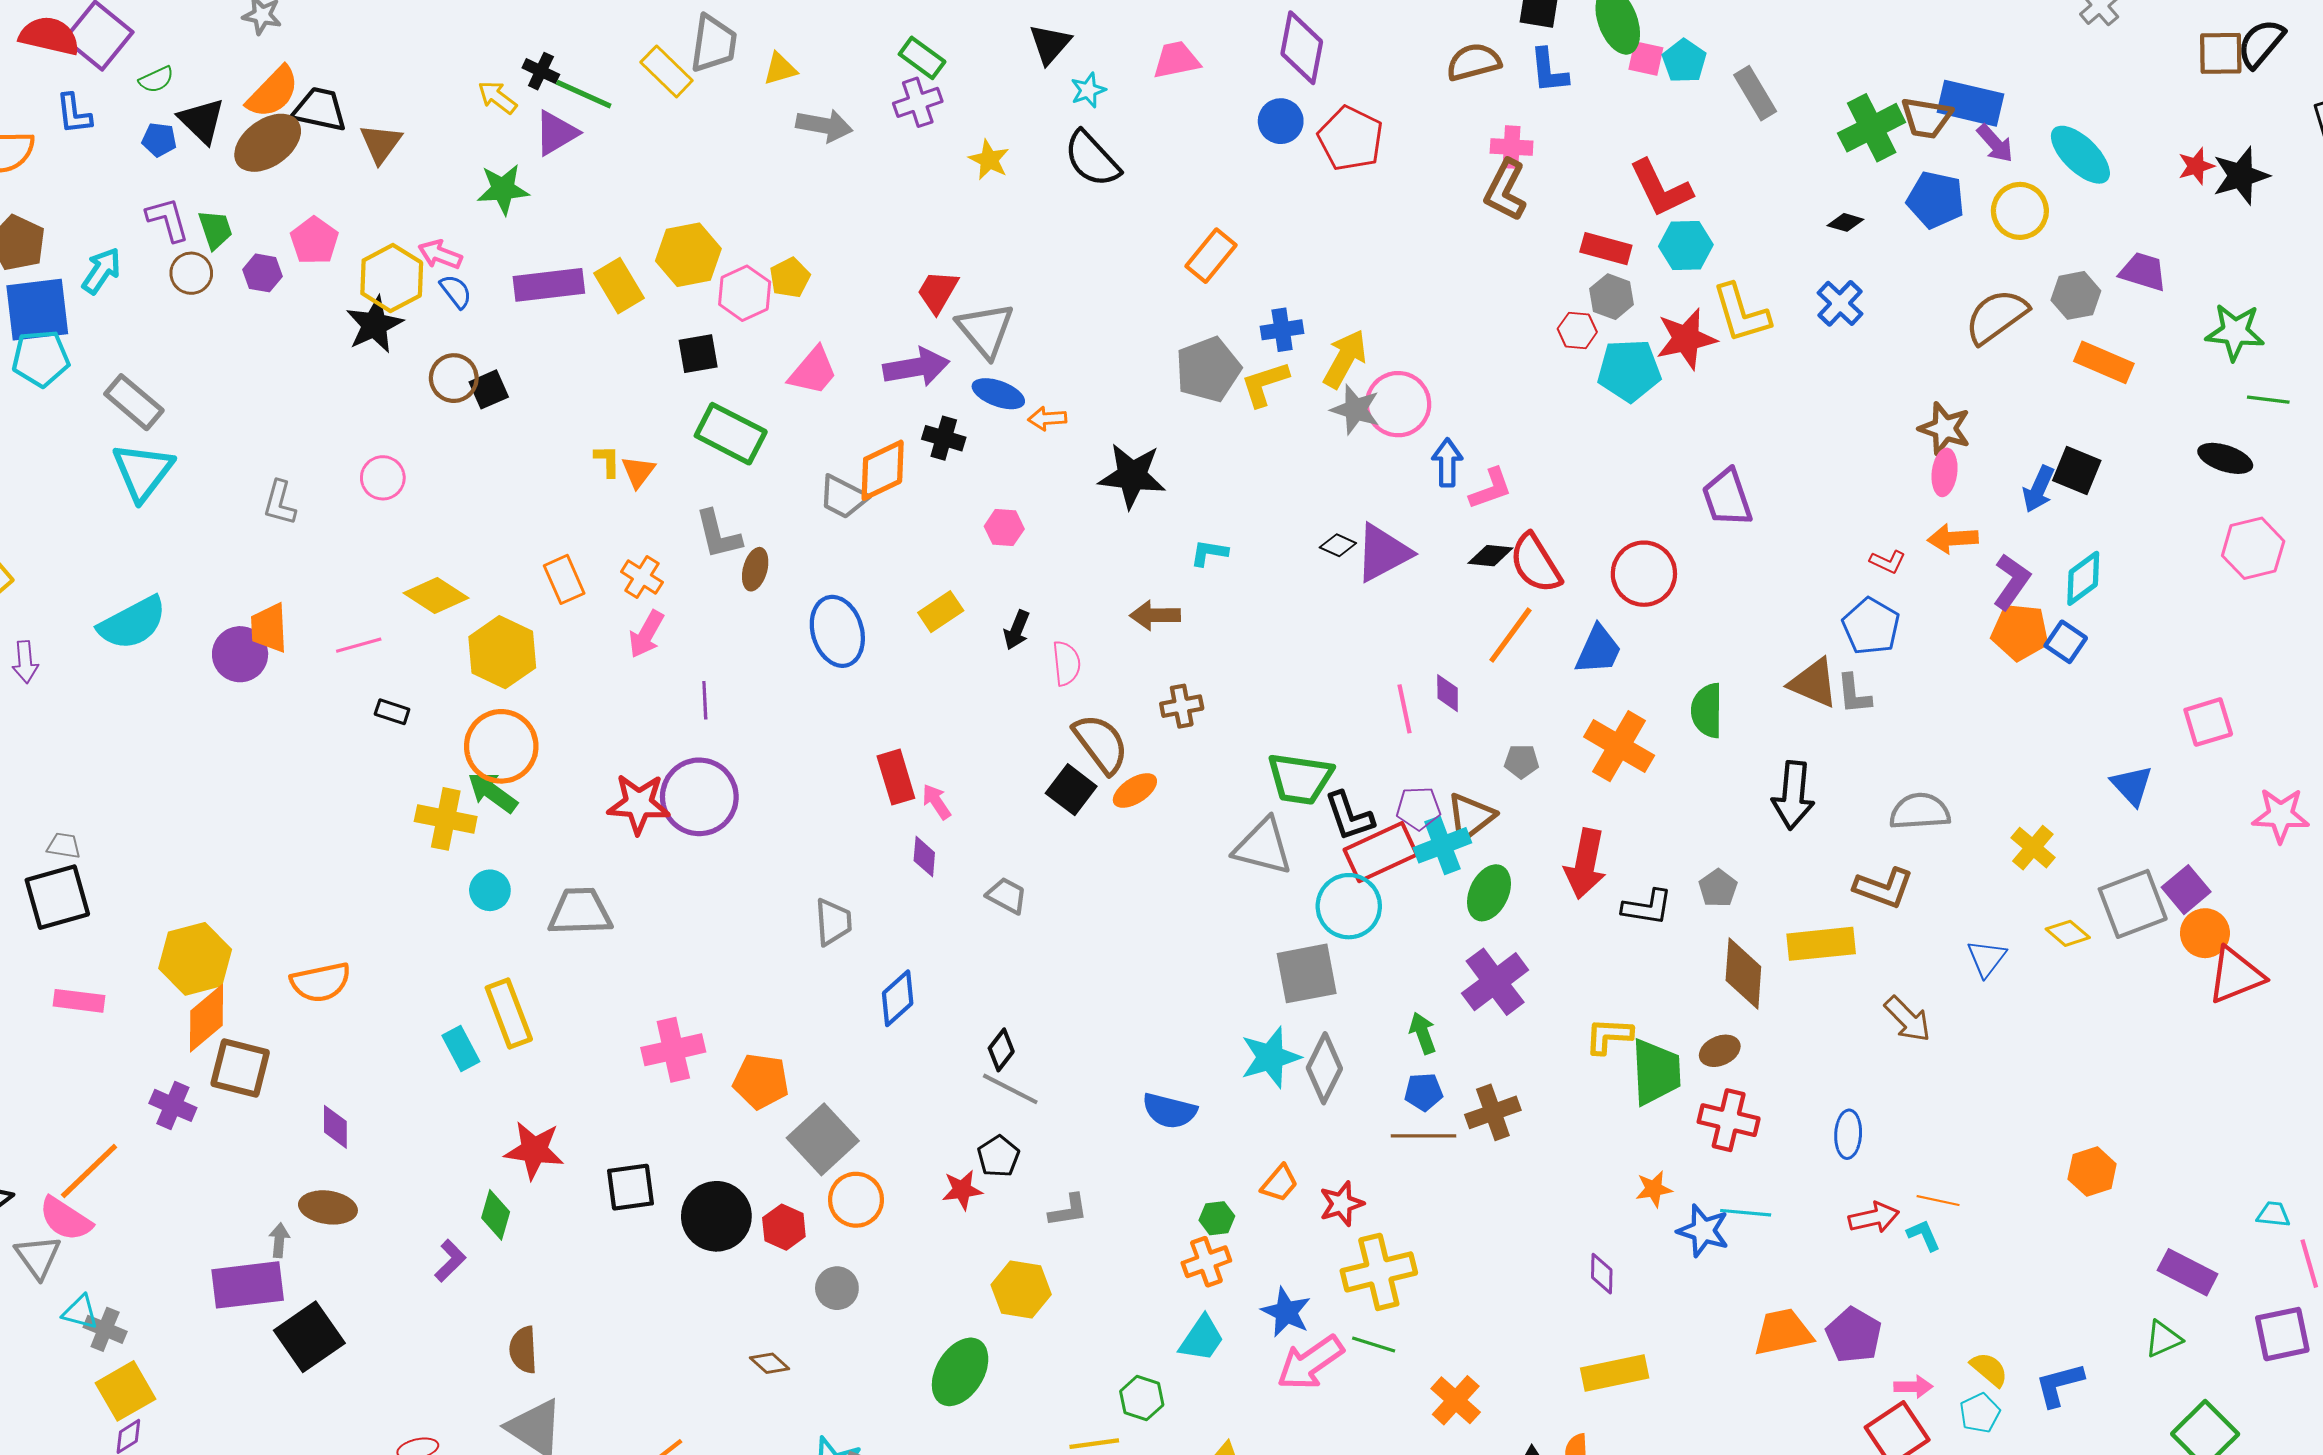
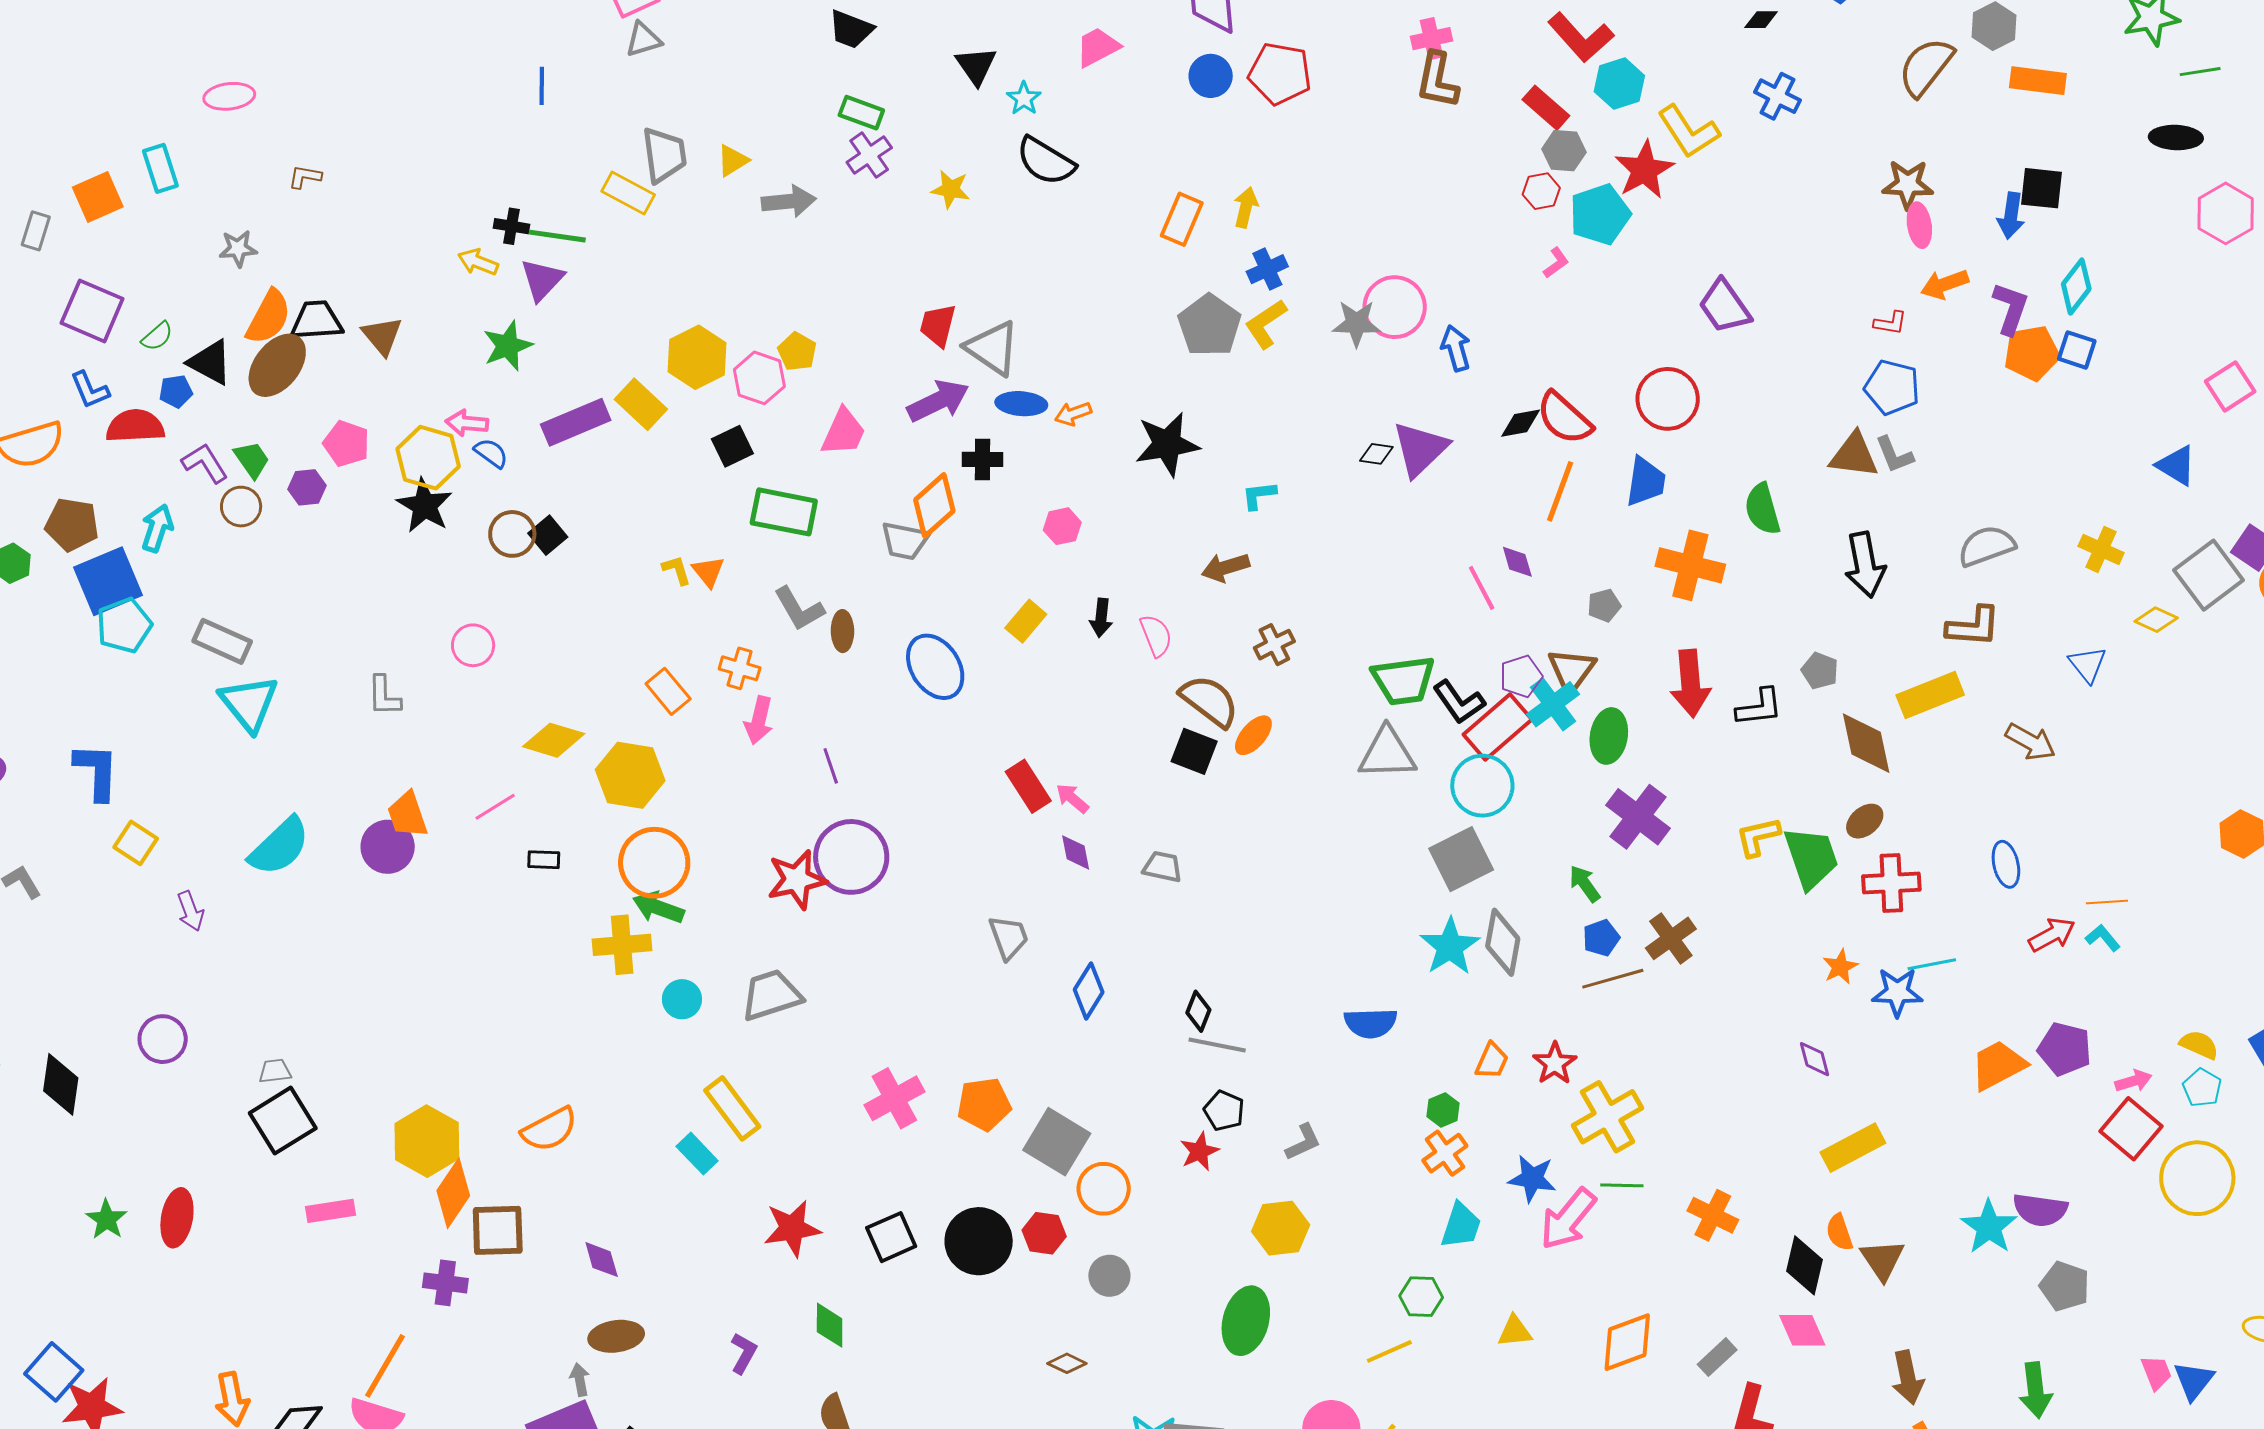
red semicircle: (49, 36) -> (135, 426), moved
red rectangle: (1606, 249) -> (1546, 108), turned 42
yellow arrow: (1345, 359) -> (1246, 207), moved, size x0.7
pink L-shape: (1491, 489) -> (1556, 263), moved, size x0.7
green diamond: (496, 1215) -> (830, 1325), moved

